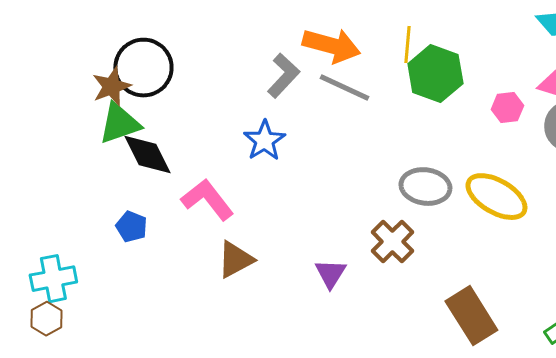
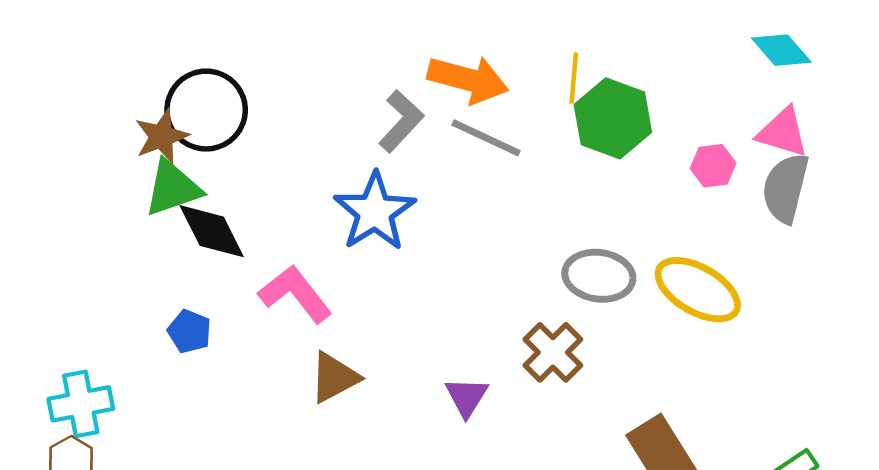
blue star: (264, 141) -> (375, 212), size x1.4

